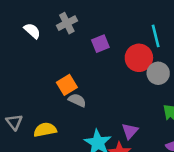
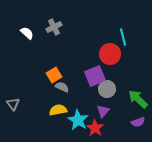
purple square: (100, 44) -> (95, 76), moved, size x1.5
gray circle: (158, 73) -> (107, 89), moved
yellow semicircle: (45, 130) -> (58, 110), moved

